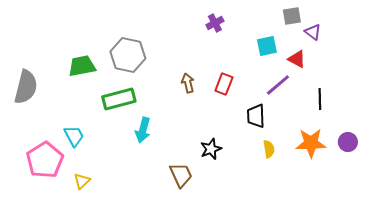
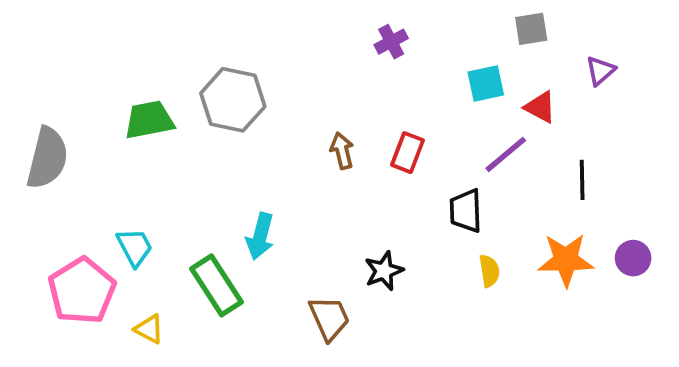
purple triangle: (313, 32) -> (600, 71), moved, turned 42
green rectangle: (119, 99) -> (216, 285), moved, turned 72
yellow triangle: (82, 181) -> (149, 329), turned -48

